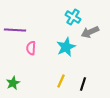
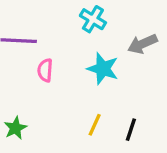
cyan cross: (73, 17) -> (93, 19), moved
cyan star: (66, 47) -> (103, 69), turned -30

